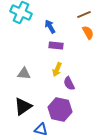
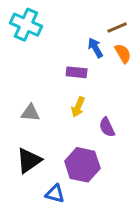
blue arrow: (50, 26) -> (95, 48), moved
purple semicircle: (69, 83) -> (107, 127), moved

